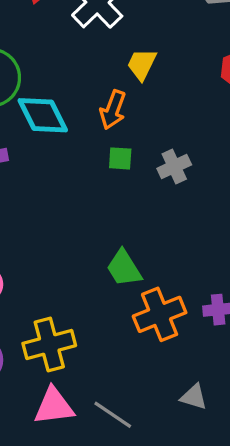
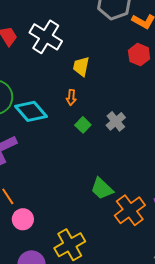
orange arrow: (113, 110) -> (71, 97), size x0.7
green square: (120, 158) -> (83, 125), turned -35

